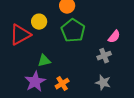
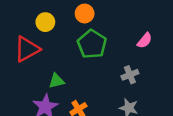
yellow circle: (39, 22) -> (45, 22), moved
pink semicircle: (114, 37) -> (145, 40), moved

